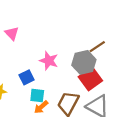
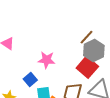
gray hexagon: (84, 62) -> (94, 51), moved

